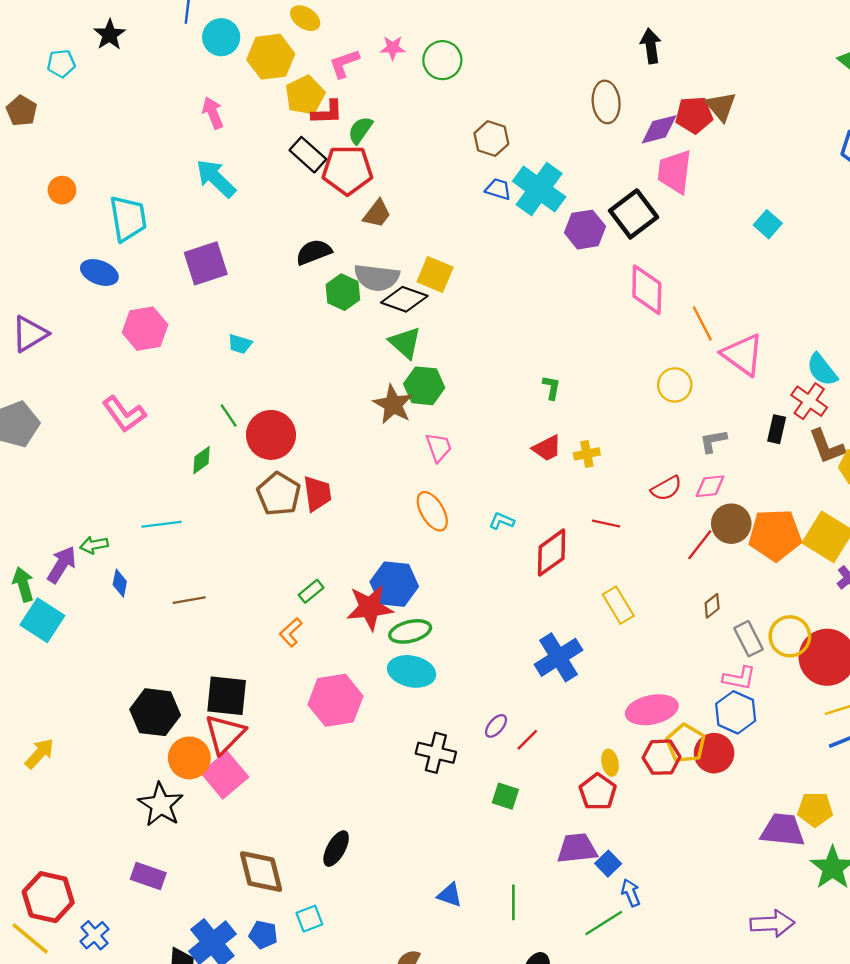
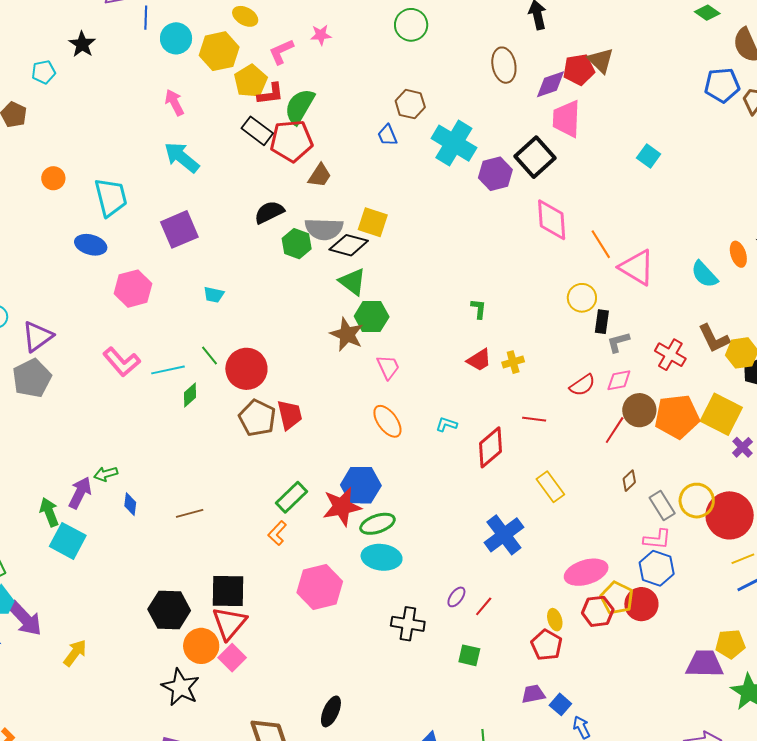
green circle: (442, 60) -> (411, 25), moved
green semicircle: (360, 130) -> (300, 106), size x1.5
blue trapezoid: (498, 189) -> (387, 135), moved, turned -125
purple triangle: (30, 334) -> (37, 336), moved
red cross: (809, 401) -> (670, 355), moved
black rectangle: (777, 429) -> (602, 322), moved
cyan line: (161, 524) -> (168, 370), moved
green rectangle: (311, 591) -> (291, 497), size x1.5
pink square: (225, 775) -> (232, 658), size x0.7
purple trapezoid: (577, 848) -> (533, 694), size x0.7

